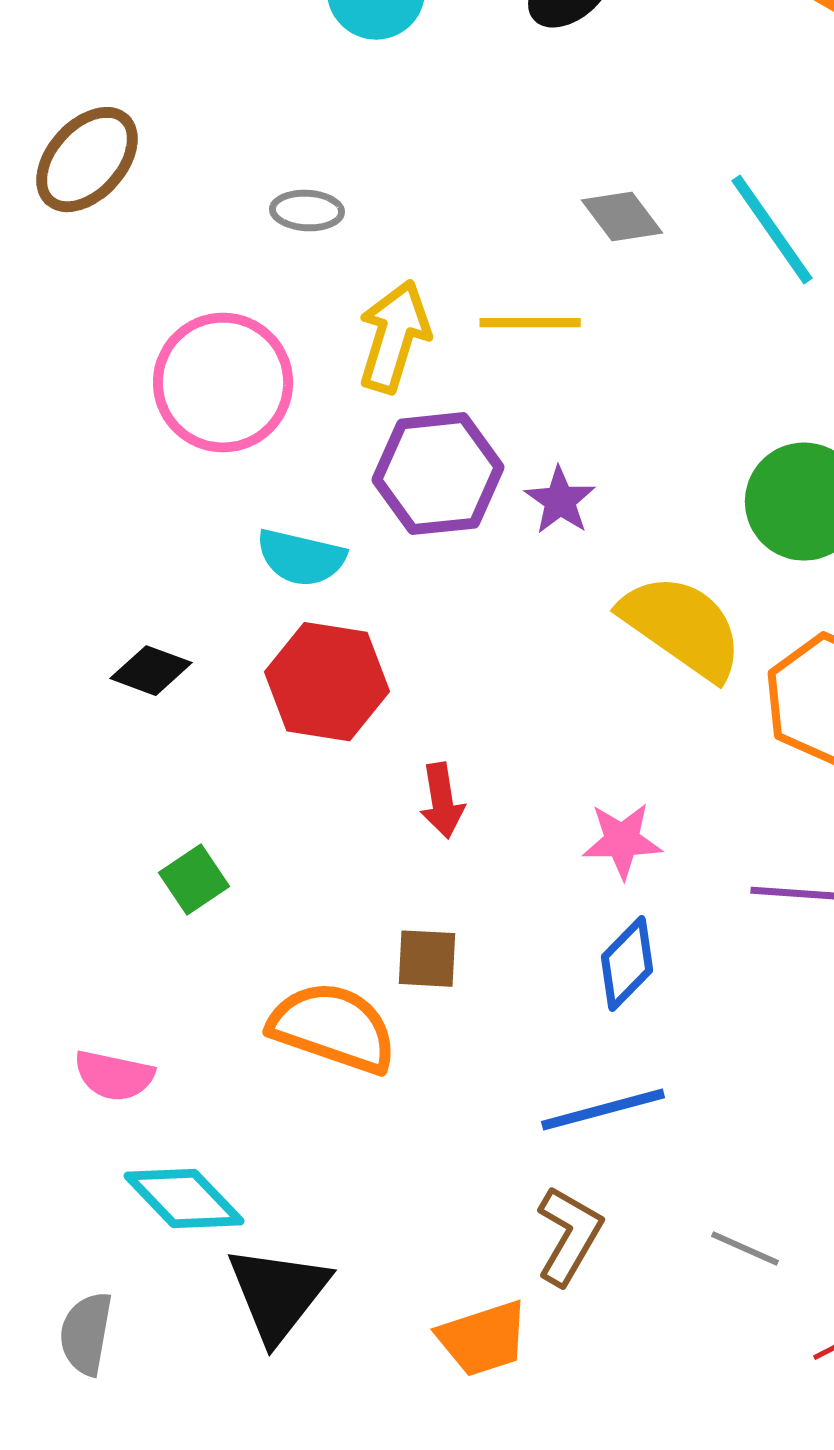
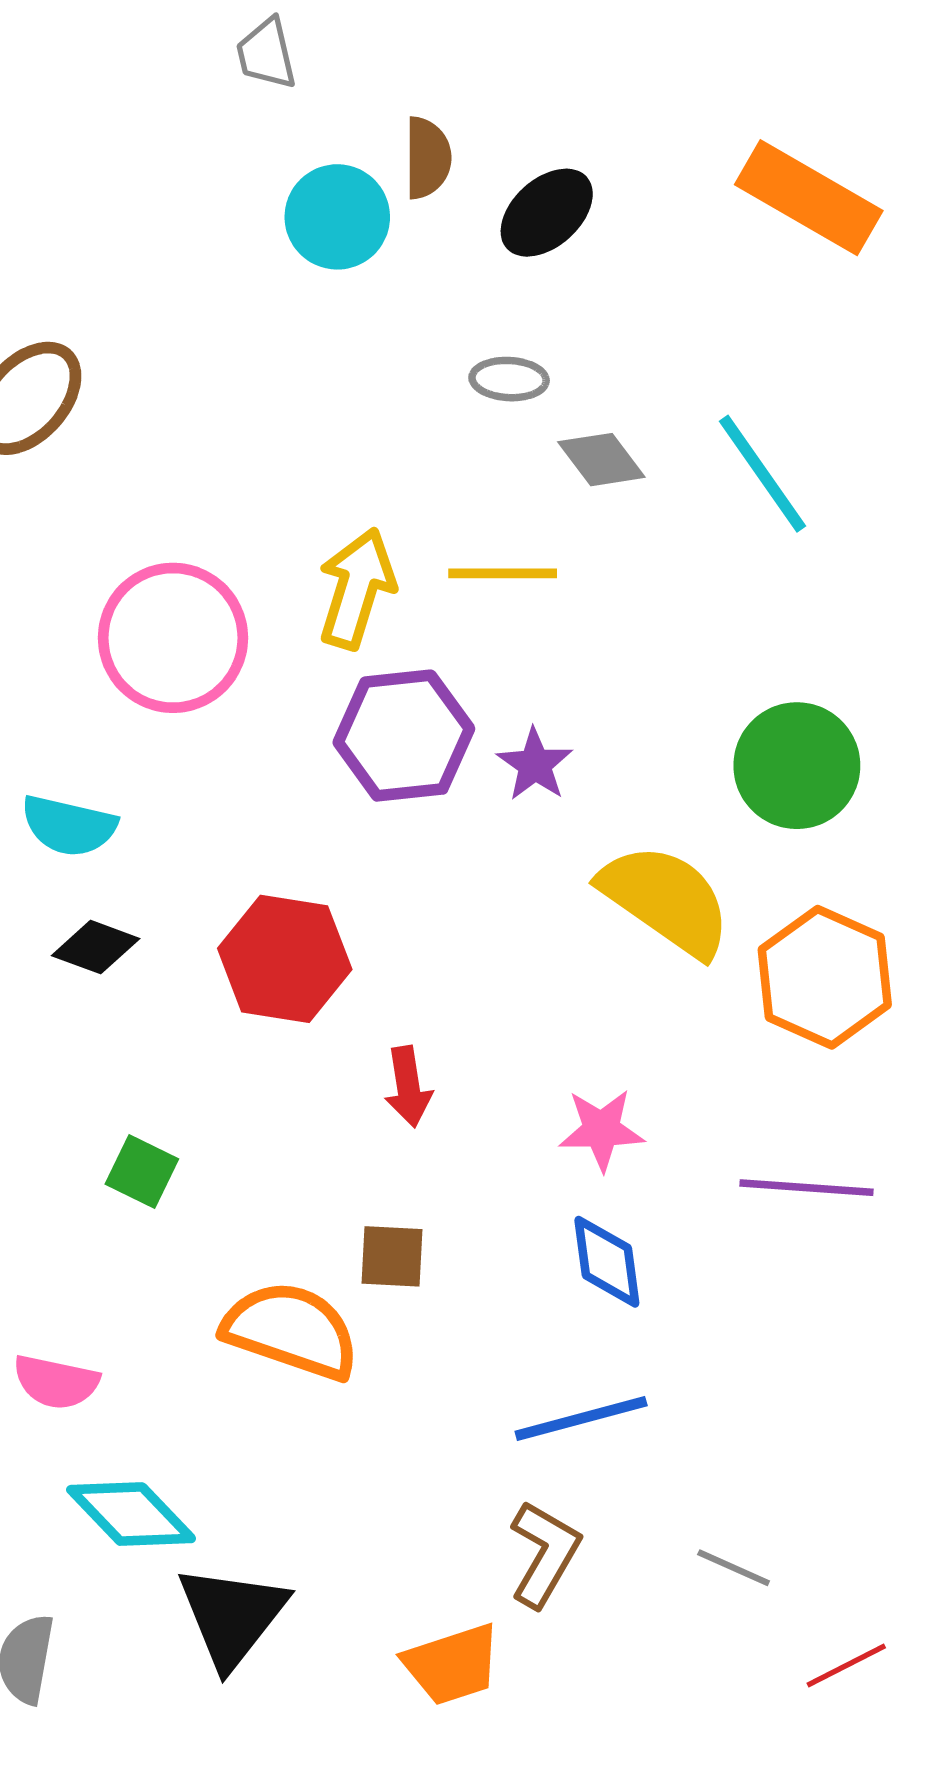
gray ellipse: (307, 211) -> (509, 379), moved
cyan semicircle: (301, 558) -> (69, 826), moved
green square: (194, 880) -> (142, 1172), turned -30
blue diamond: (627, 964) -> (607, 1262), turned -52

